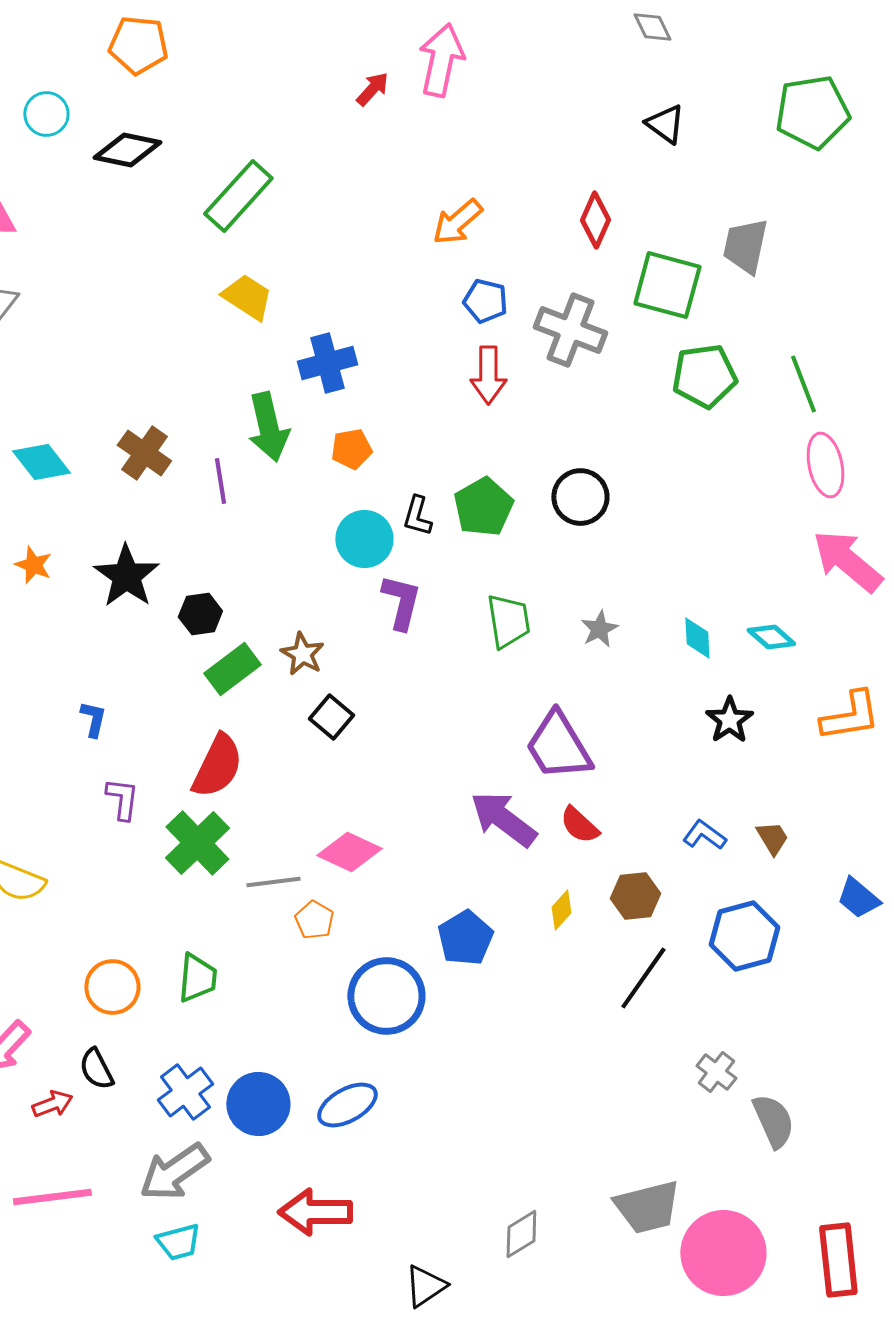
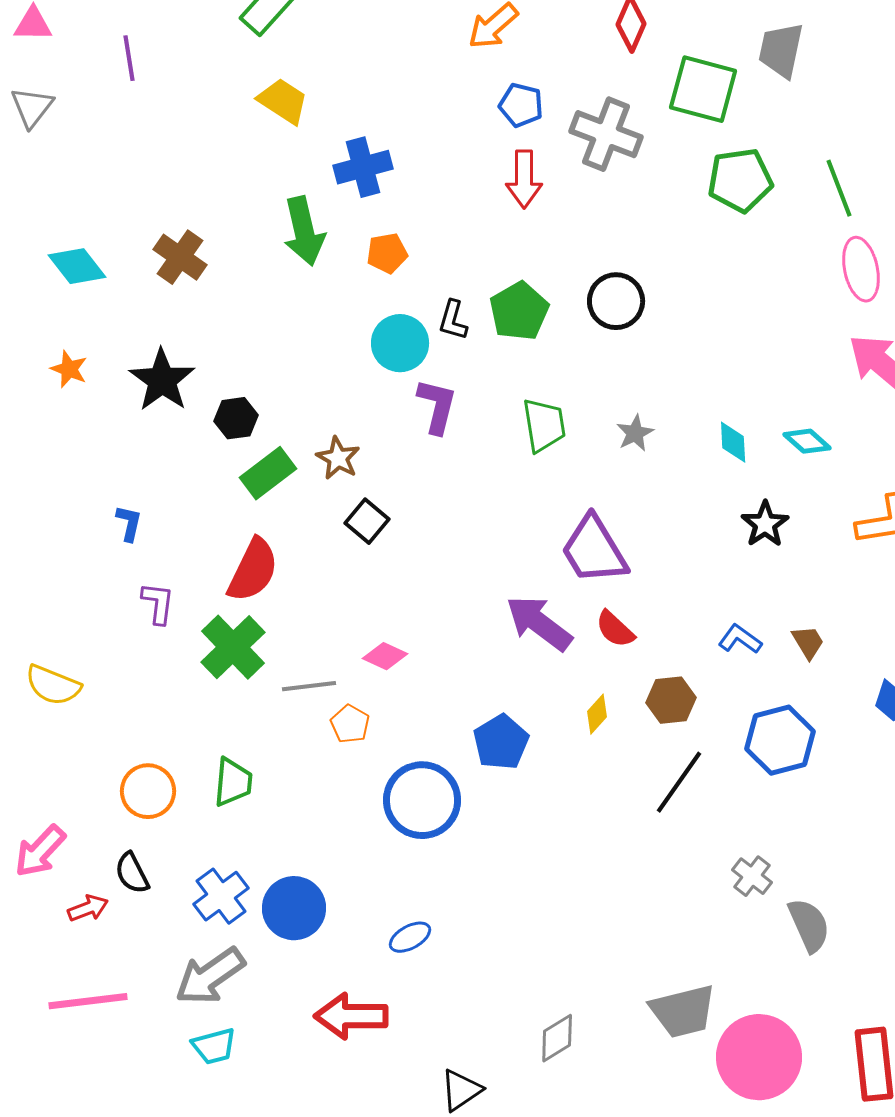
purple line: (220, 481) -> (129, 58), moved
pink diamond: (349, 852) -> (385, 656), size x0.7
blue ellipse: (347, 1105) -> (410, 937), moved, size x0.7

